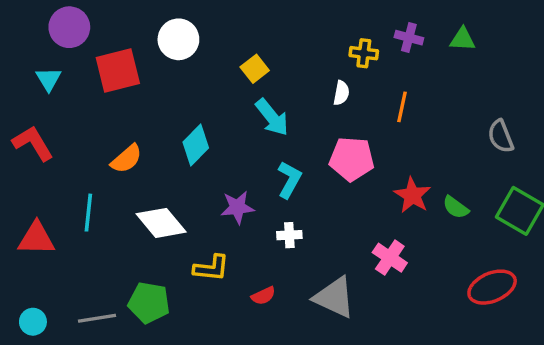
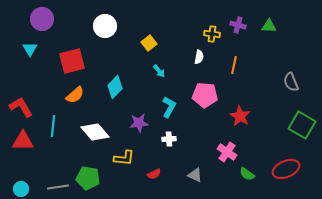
red square: (118, 70) -> (72, 61), moved
cyan arrow: (272, 117) -> (159, 71), size x0.6
red L-shape: (33, 143) -> (21, 107), moved
green semicircle: (456, 207) -> (247, 174), moved
gray triangle: (334, 297) -> (195, 175), size x0.6

